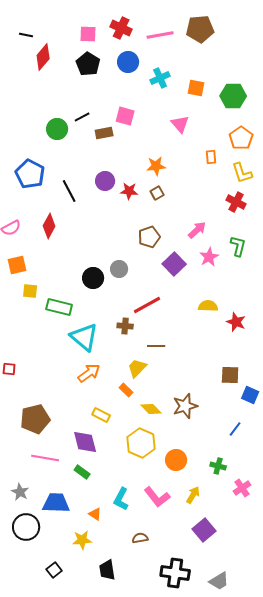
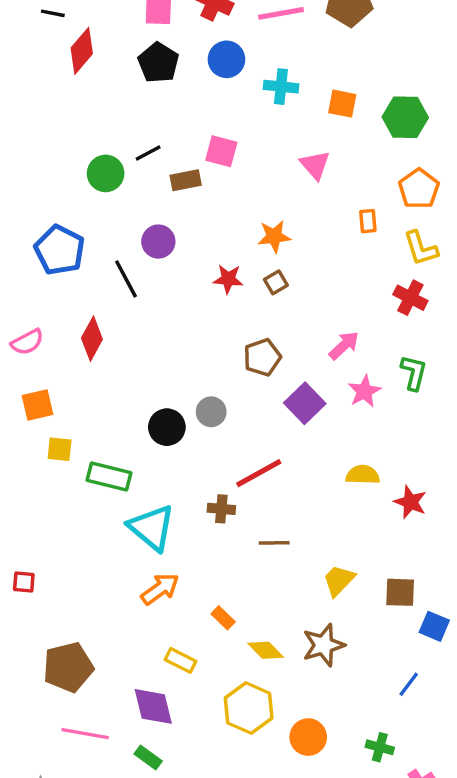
cyan cross: (160, 78) -> (281, 87), turned 30
purple circle: (105, 181) -> (158, 242), moved
yellow trapezoid: (137, 368) -> (339, 580), moved

